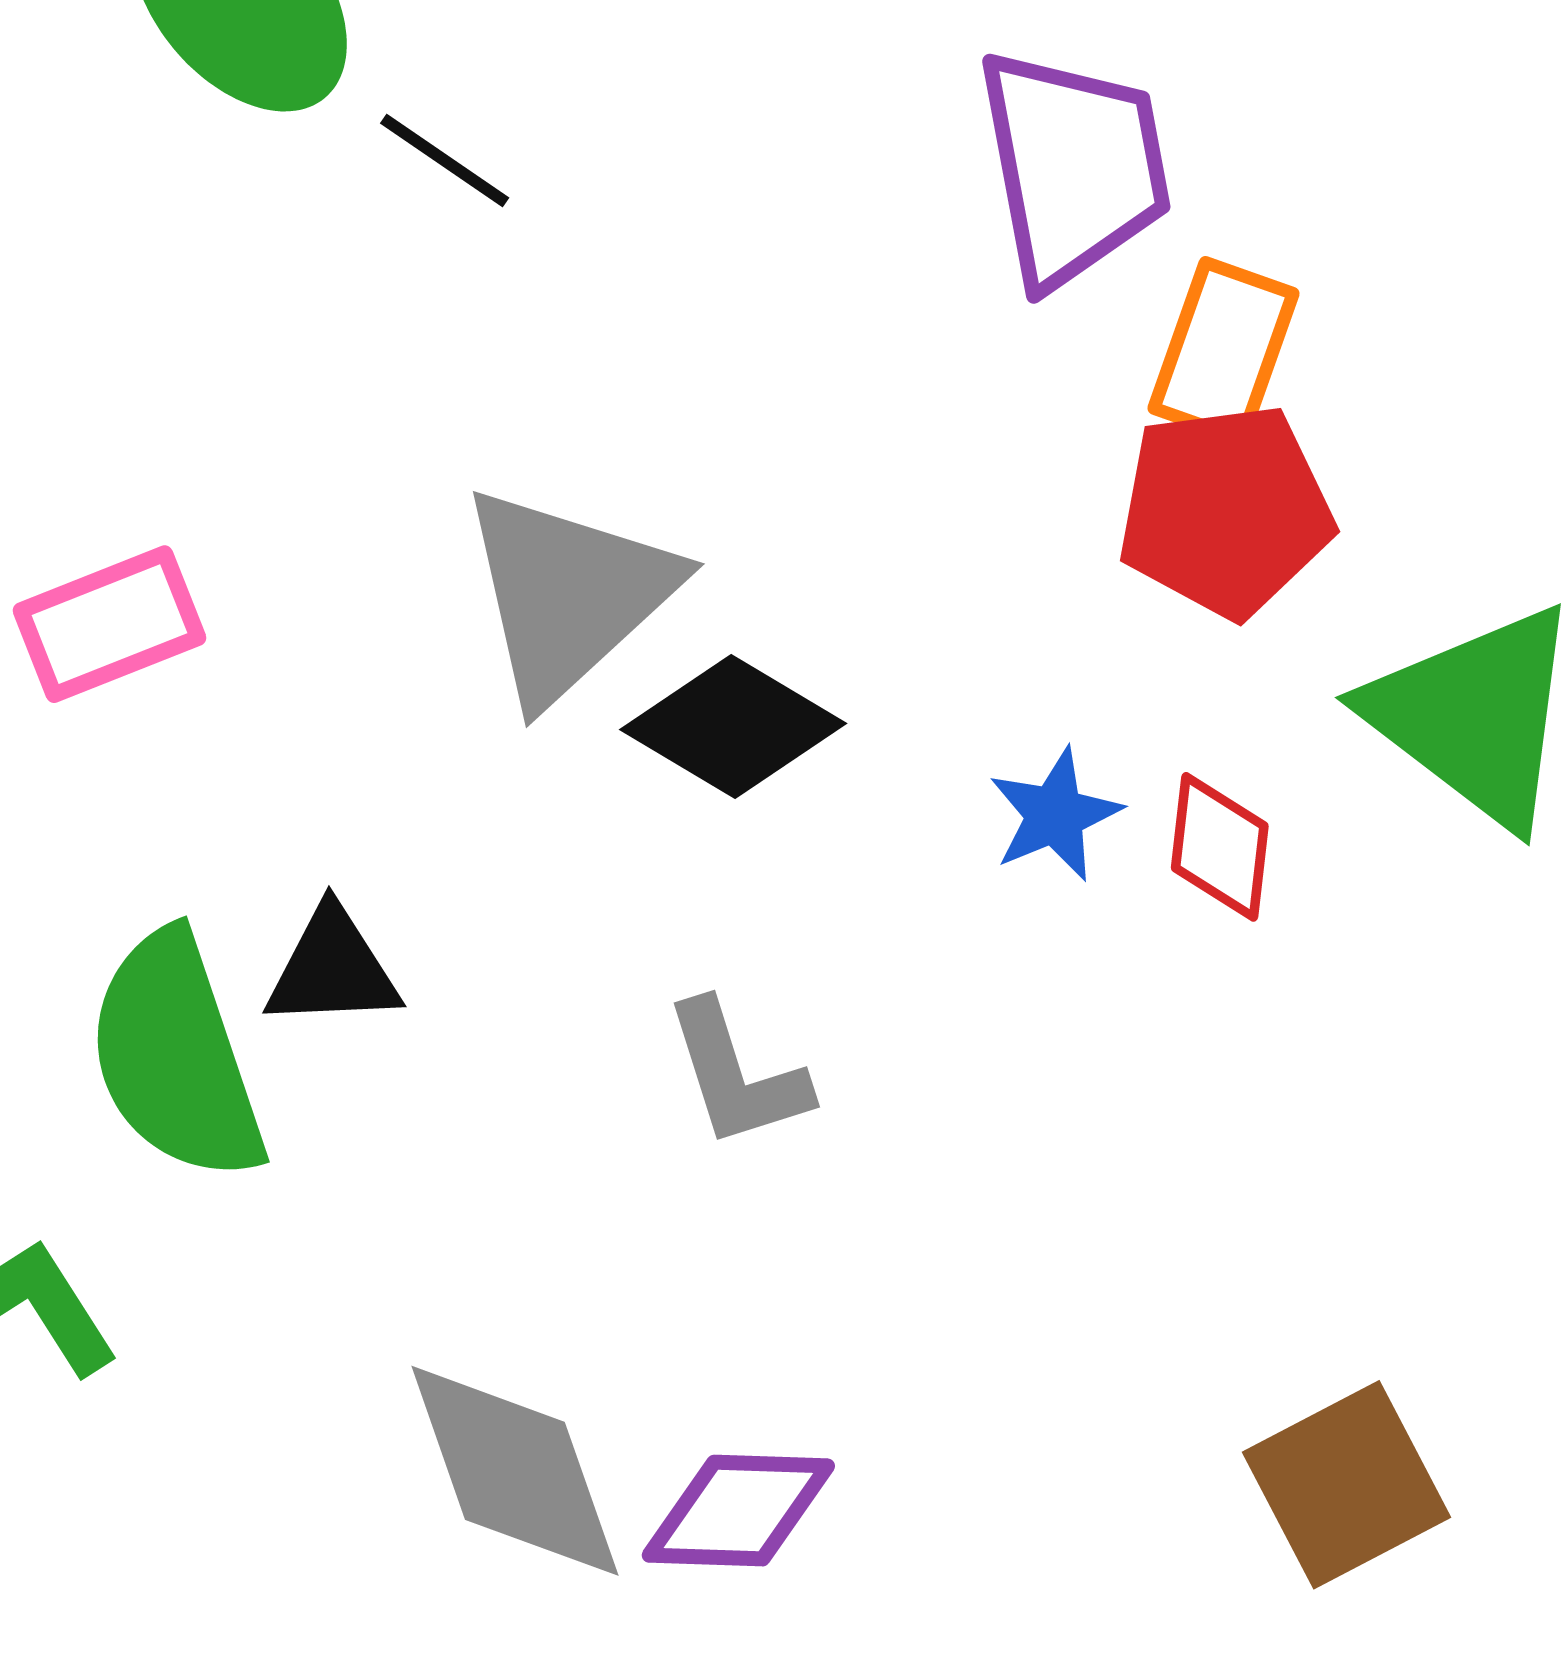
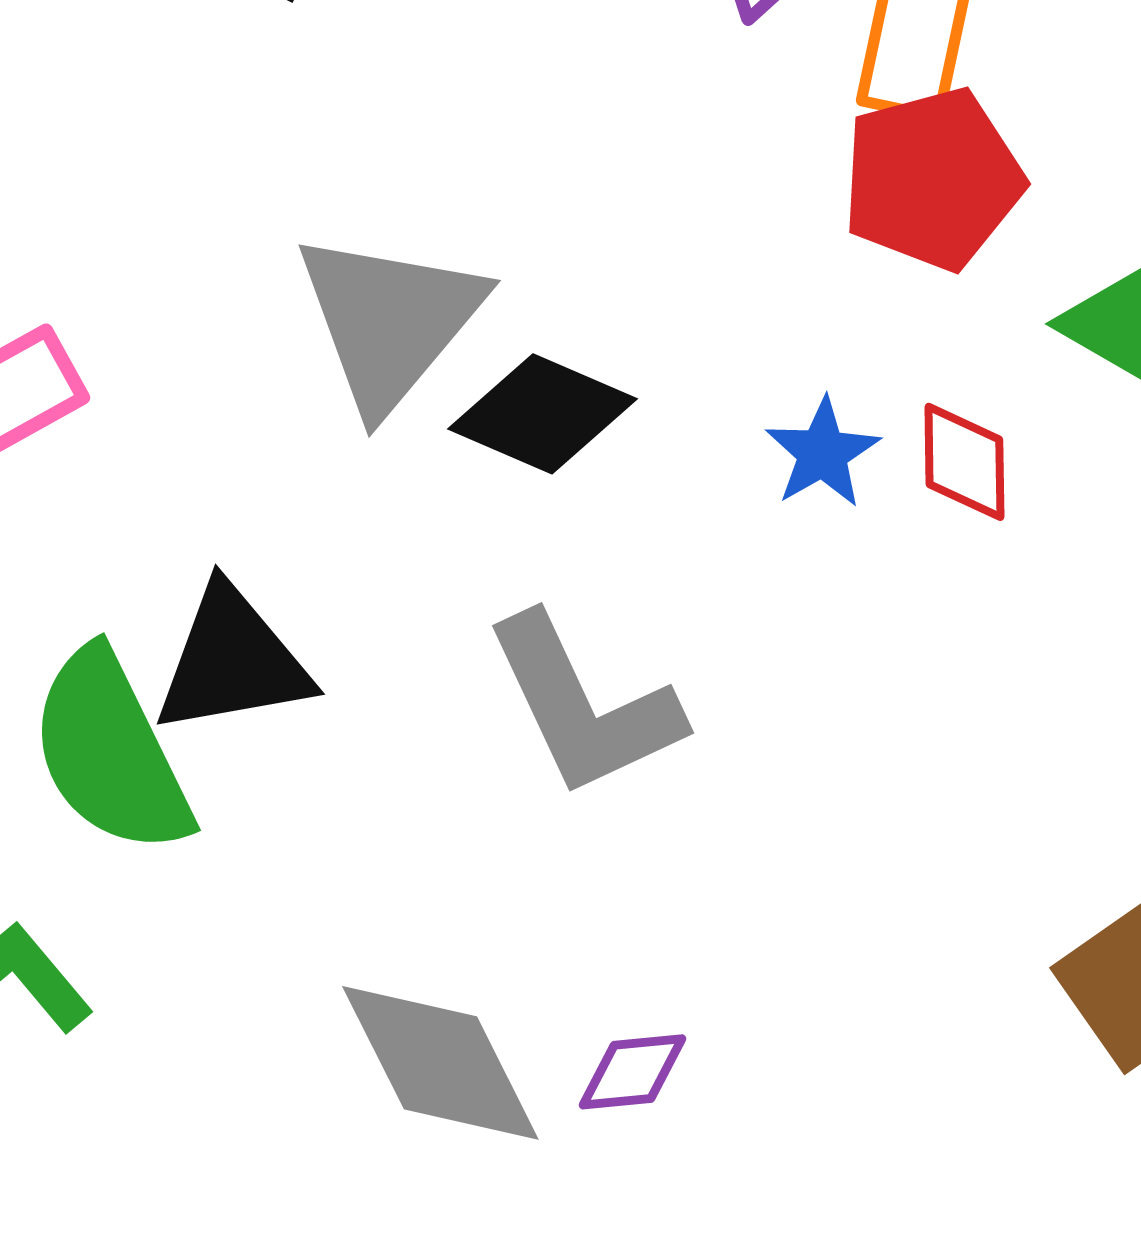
black triangle: (333, 969) -> (232, 661), size x1.4
gray L-shape: (737, 1075) -> (583, 706), size x1.5
purple diamond: (738, 1511) -> (632, 1072), size x0.7

